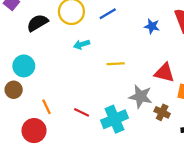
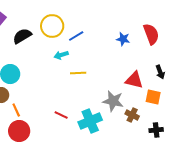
blue line: (108, 14) -> (76, 36), moved
yellow line: (116, 64) -> (78, 73), moved
orange line: (46, 107) -> (16, 110), moved

